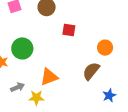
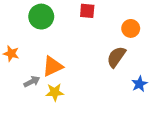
green circle: (22, 48) -> (41, 17), moved
orange triangle: (49, 77) -> (53, 66), moved

